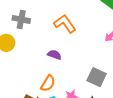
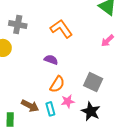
orange semicircle: (48, 83) -> (57, 84), moved

